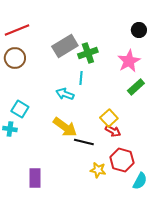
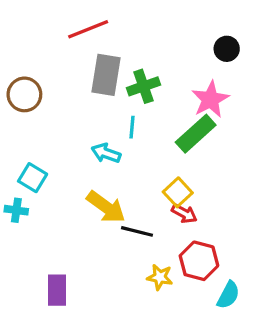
red line: (17, 30) -> (88, 29), moved
gray rectangle: (65, 46) -> (106, 75), turned -50
green rectangle: (136, 87) -> (196, 134), moved, size x1.4

